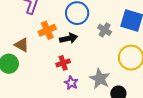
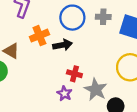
gray cross: (105, 30) -> (103, 17), moved, turned -32
red cross: (63, 63) -> (74, 74), moved, turned 32

